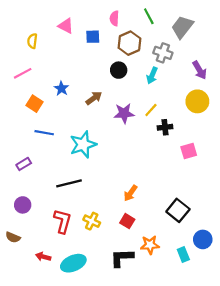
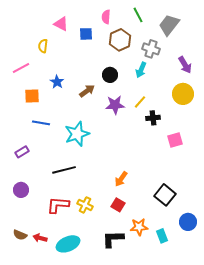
yellow semicircle: (32, 41) -> (43, 46), moved
black circle: (119, 70) -> (110, 75), moved
orange square: (34, 104) -> (32, 96), turned -35
red L-shape: (63, 221) -> (58, 205), turned -100
brown semicircle: (13, 237) -> (20, 235), moved
cyan rectangle: (183, 255) -> (162, 236), moved

